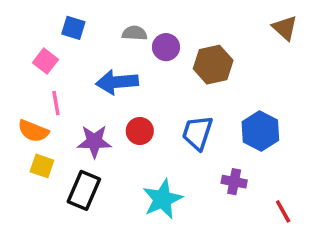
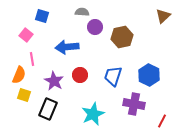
brown triangle: (285, 28) -> (163, 16), turned 35
gray semicircle: (135, 33) -> (82, 12), moved
orange semicircle: (33, 131) -> (19, 75), turned -90
purple star: (94, 141) -> (54, 81), turned 30
purple cross: (234, 182) -> (134, 104), size x1.5
red line: (283, 211) -> (162, 121), turned 56

